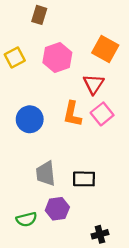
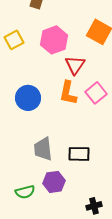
red triangle: (94, 84) -> (75, 65), moved

